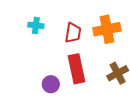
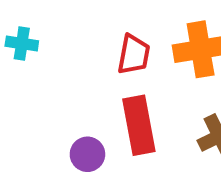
cyan cross: (36, 25) -> (22, 44), moved

